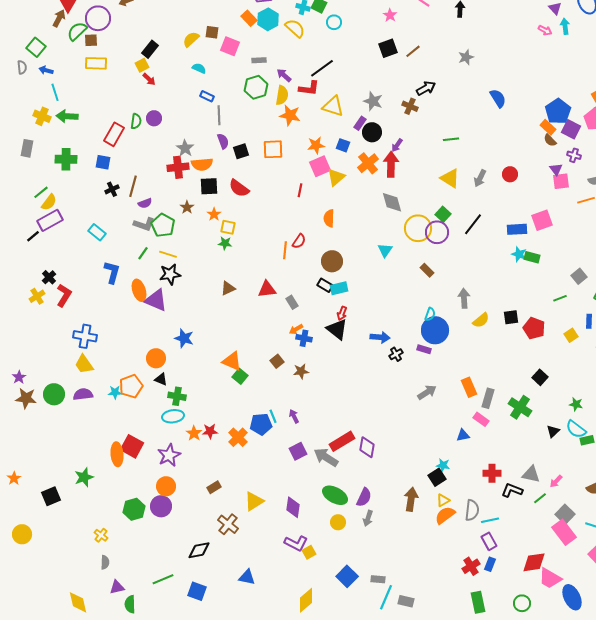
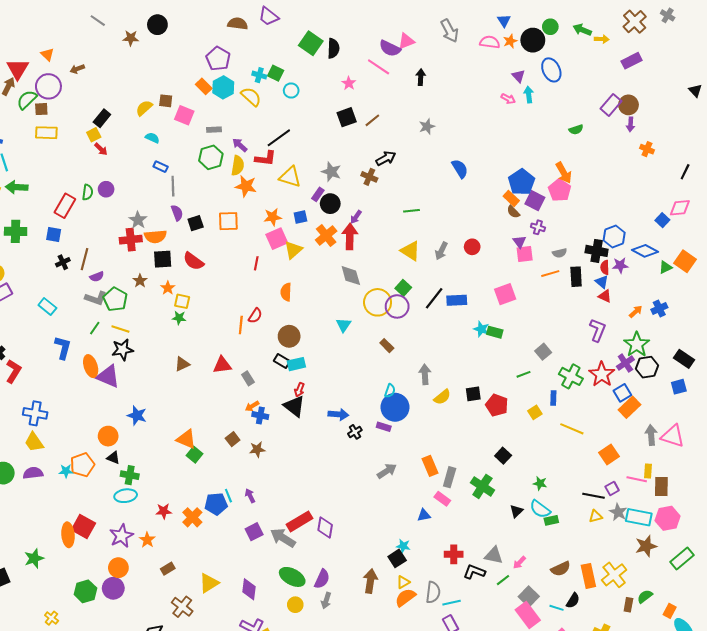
blue square: (343, 145) -> (300, 217), turned -32
blue rectangle: (517, 229) -> (457, 300), moved
orange star: (194, 433) -> (147, 540), moved

